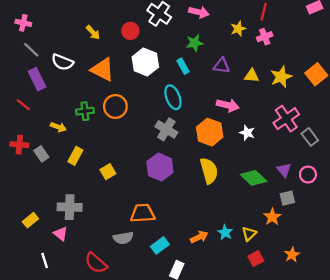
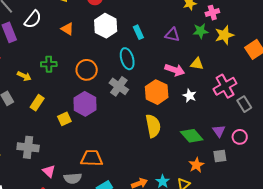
green star: (195, 43) -> (200, 31), moved
white semicircle: (62, 62) -> (33, 19), turned -78
orange triangle: (102, 70) -> (67, 29), size x0.6
yellow triangle: (252, 76) -> (197, 64), moved
yellow star: (281, 77) -> (224, 35), moved
orange circle: (115, 106) -> (87, 70), moved
purple hexagon: (160, 167) -> (85, 104), moved
orange star: (272, 217) -> (196, 165), moved
pink triangle: (61, 234) -> (49, 171), moved

